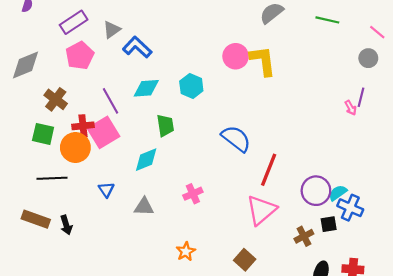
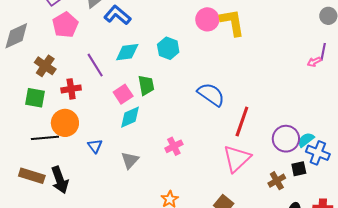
pink arrow: (351, 108) -> (314, 62), turned 96
pink square: (104, 132) -> (123, 94), moved, size x0.7
orange circle: (75, 148) -> (65, 123), moved
gray triangle: (144, 207) -> (130, 160), turned -48
black arrow: (66, 225) -> (60, 180), size x1.5

